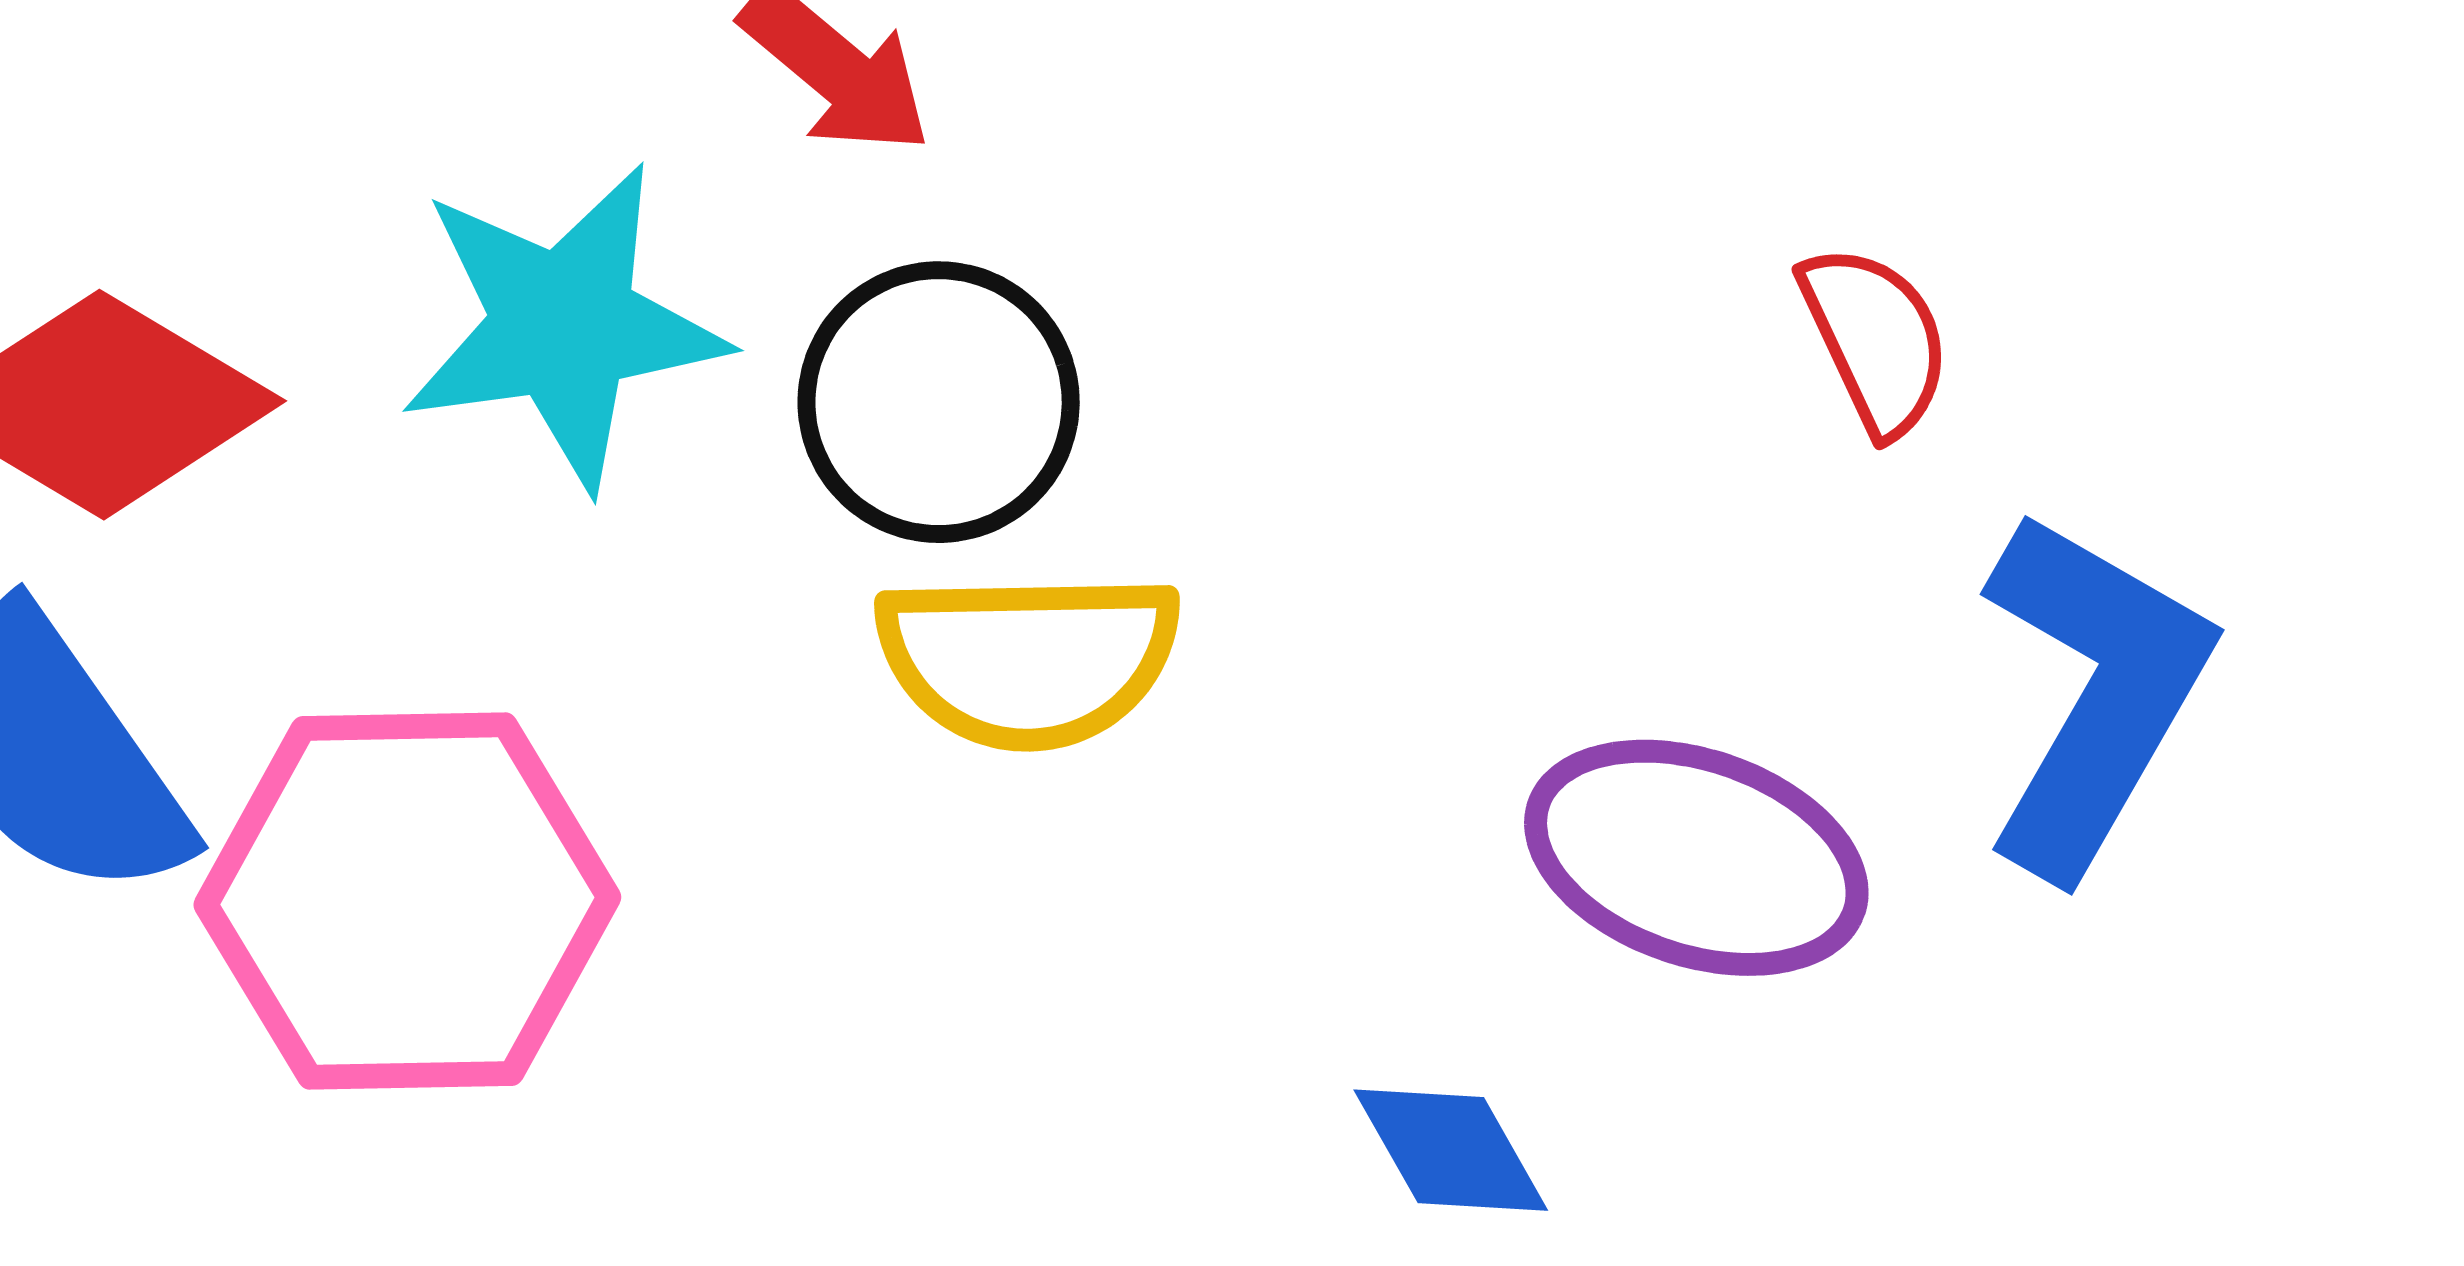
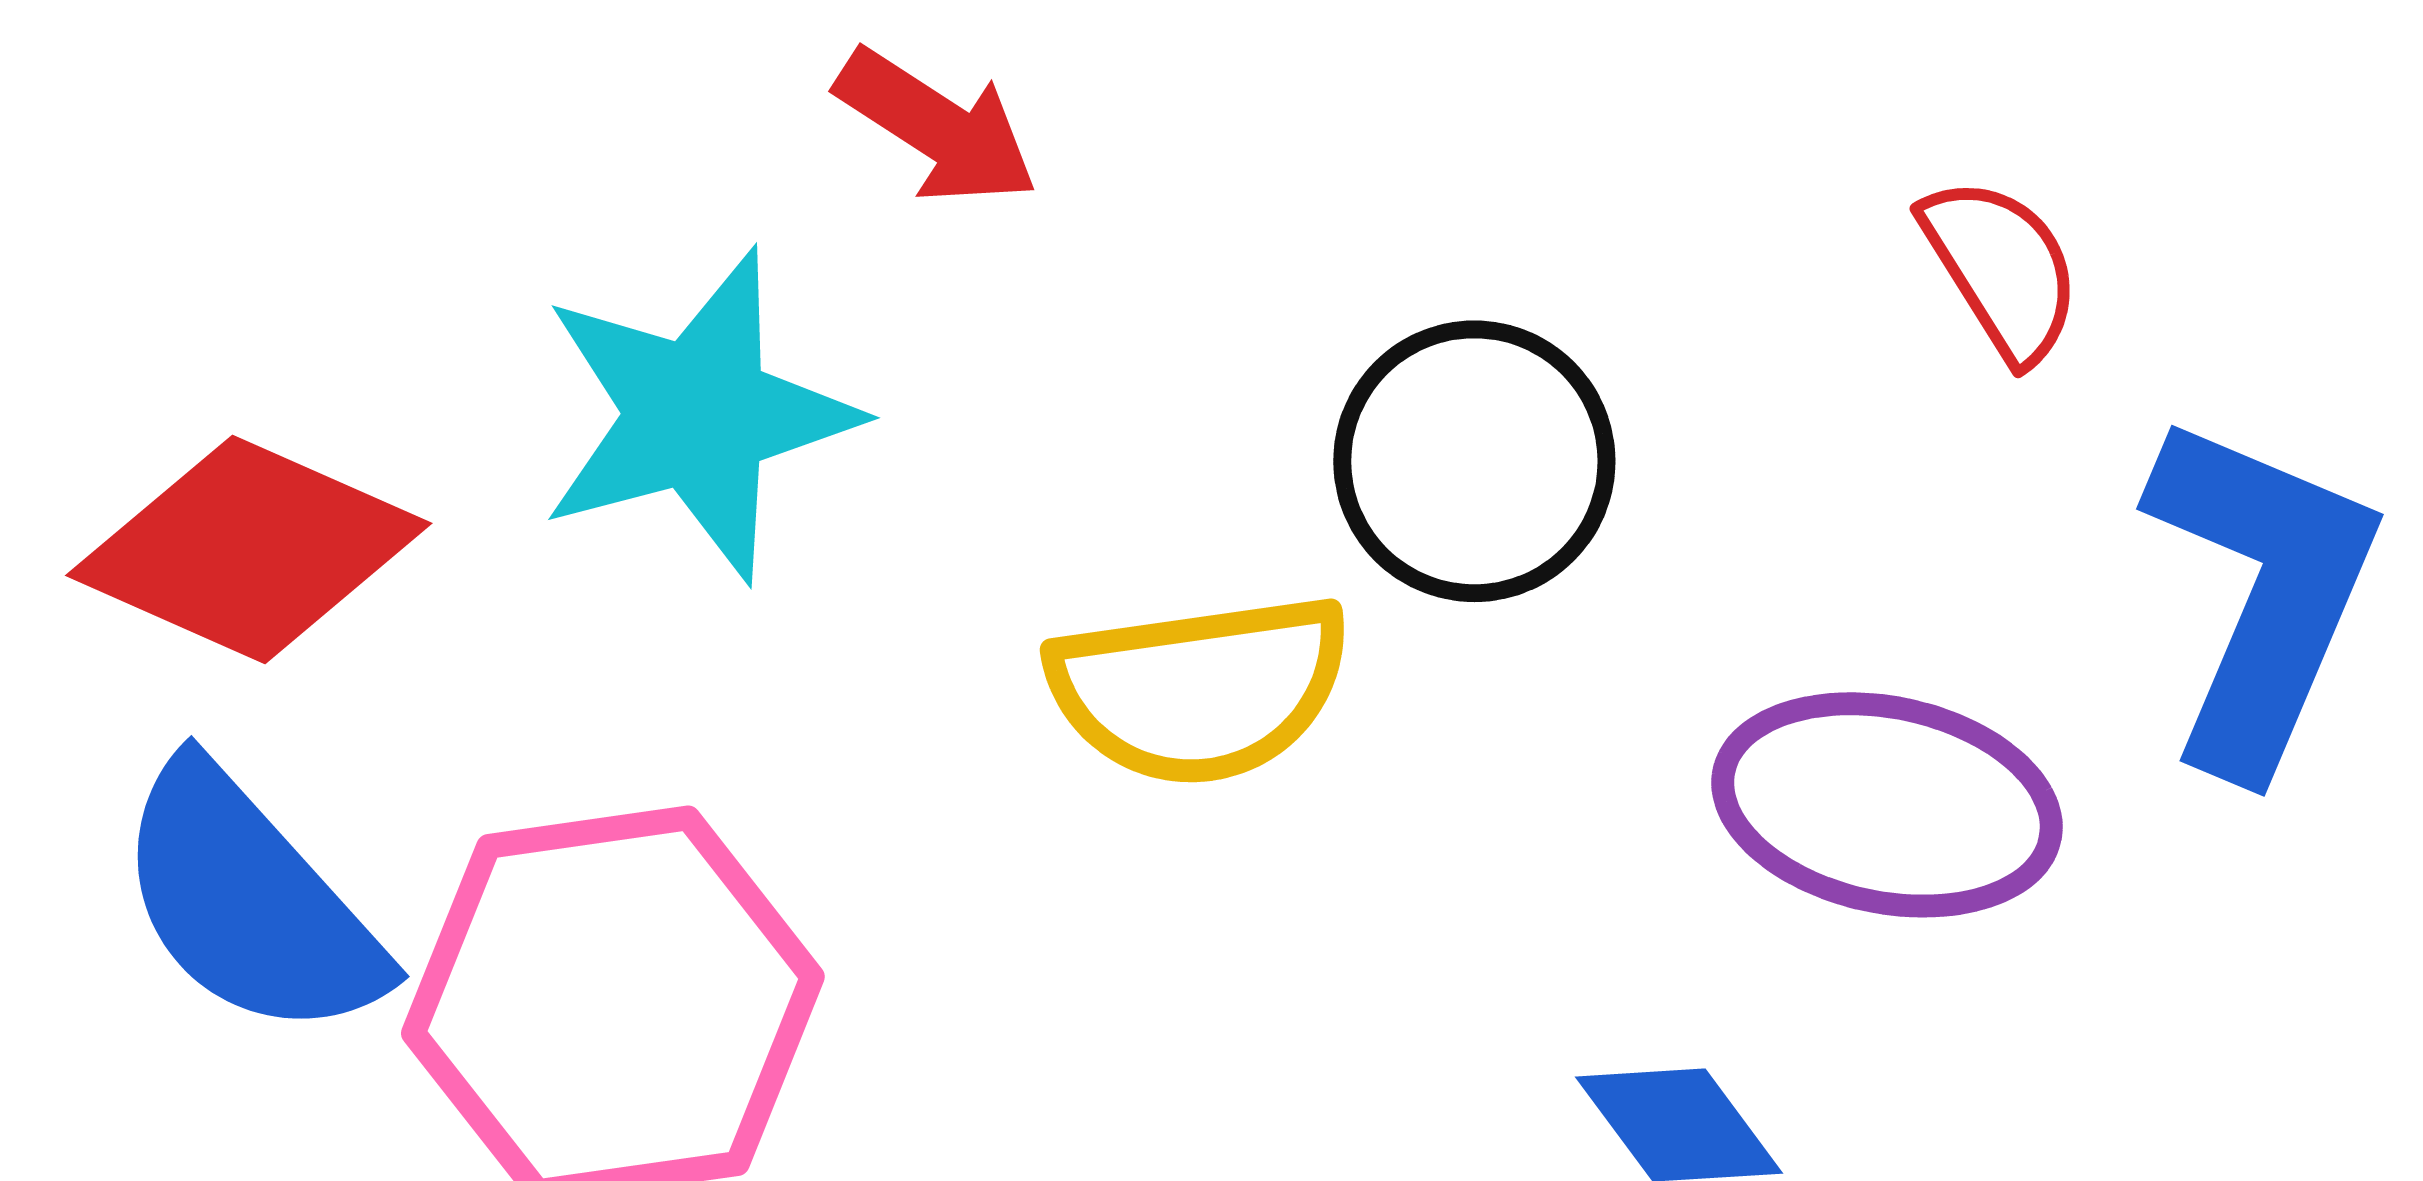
black circle: (939, 402) -> (1474, 461), moved

